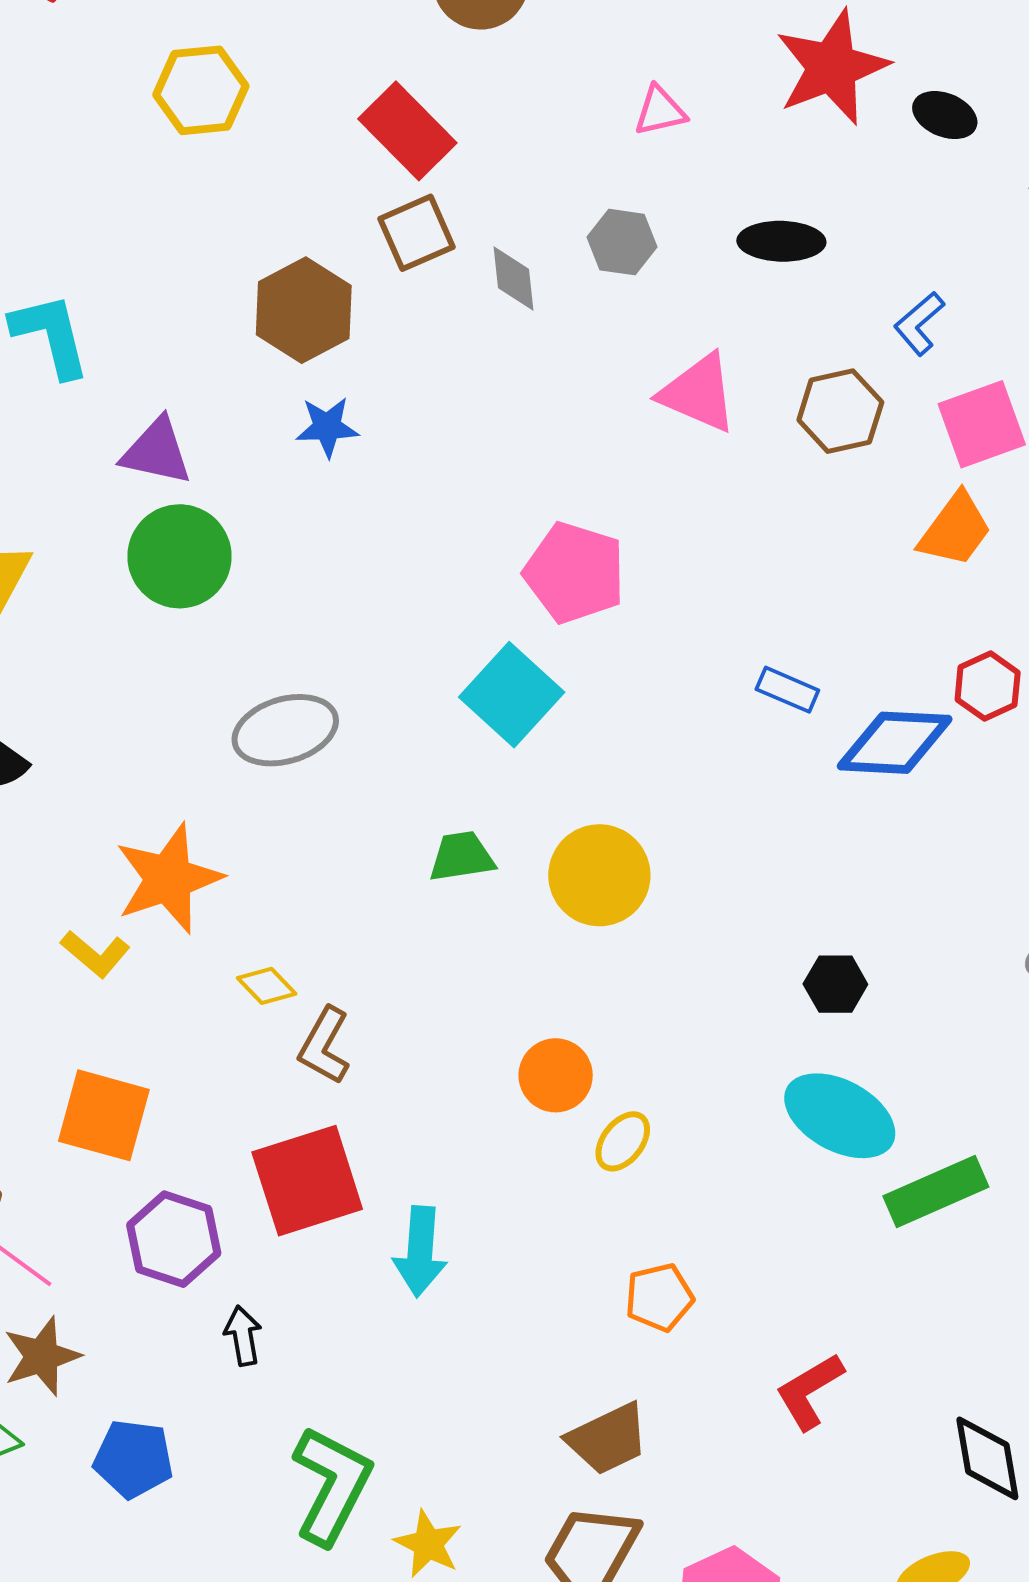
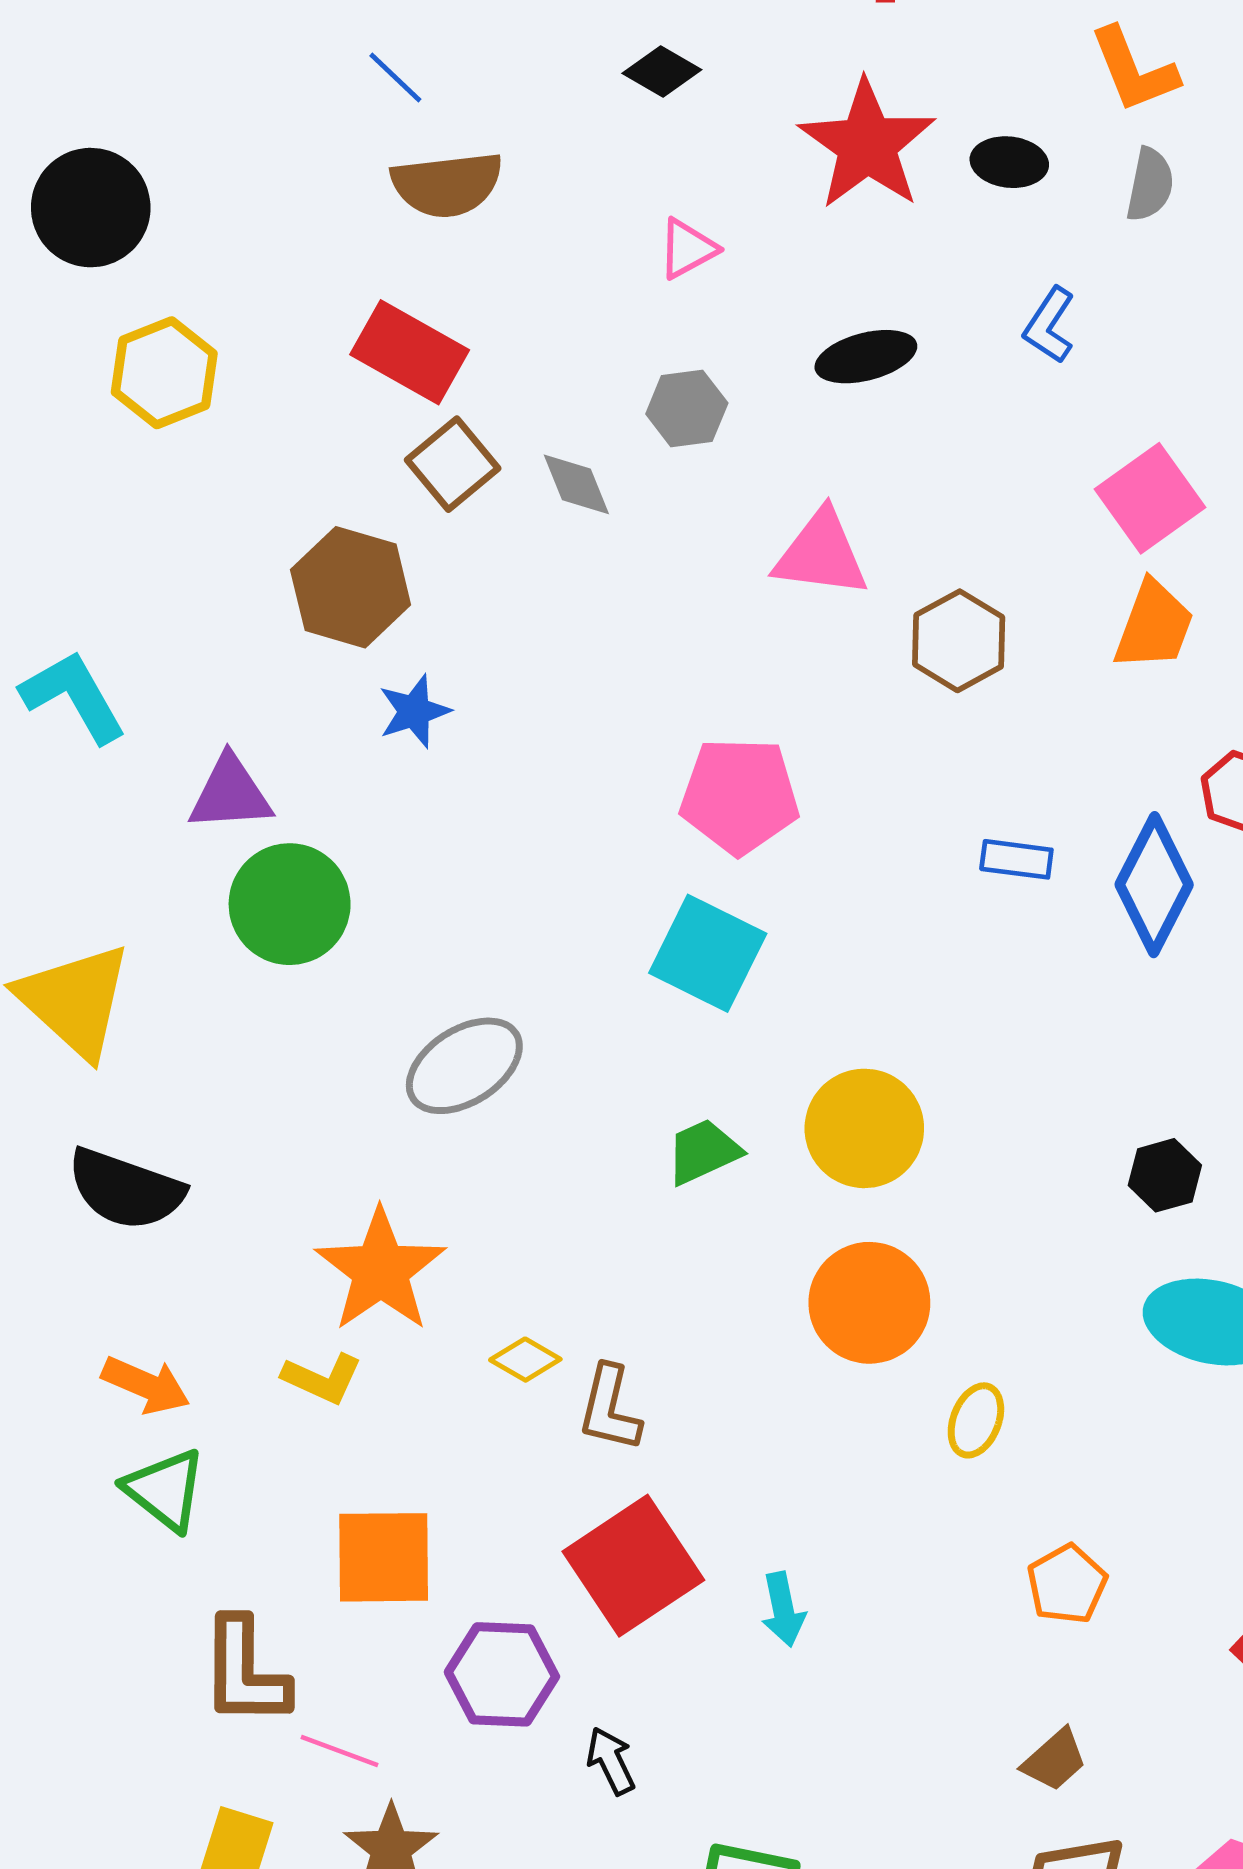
blue L-shape: (919, 323) -> (1049, 325), moved
brown hexagon: (840, 411) -> (959, 641), moved
blue diamond: (895, 743) -> (1154, 885), turned -50
orange circle: (556, 1075) -> (869, 1303), moved, size x1.4
cyan arrow: (420, 1252) -> (783, 1609), size x0.7
brown trapezoid: (608, 1439) -> (1054, 1760), size x0.7

